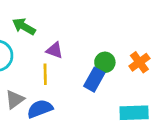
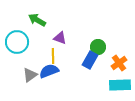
orange cross: (139, 62) -> (119, 63), moved
blue semicircle: (40, 109) -> (49, 71), moved

